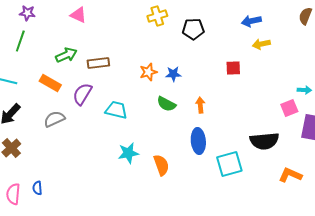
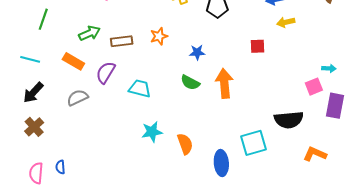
orange star: (148, 72) -> (159, 36), moved
orange arrow: (200, 105) -> (224, 84), size x1.8
blue ellipse: (198, 141) -> (221, 163), moved

